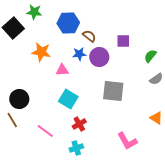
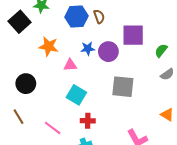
brown semicircle: (89, 36) -> (99, 16), moved, turned 32
purple square: (123, 41) -> (133, 35), size x1.6
black circle: (19, 99) -> (26, 84), moved
red cross: (79, 124) -> (88, 121), turned 32

